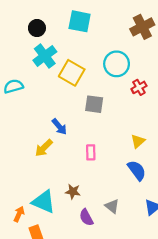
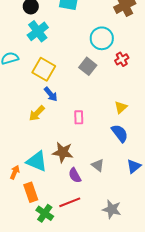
yellow square: (72, 73) -> (44, 69), moved
gray square: (94, 104) -> (88, 66), moved, turned 30
brown star: (73, 192) -> (63, 152), size x1.5

